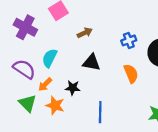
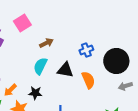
cyan semicircle: (50, 58) -> (40, 66), moved
black triangle: (91, 62) -> (65, 70), moved

